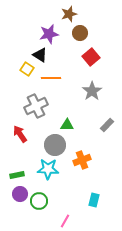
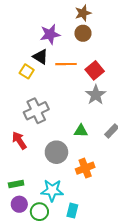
brown star: (69, 14) -> (83, 13), moved
red square: (91, 57) -> (95, 70), moved
orange line: (51, 78) -> (66, 64), moved
green triangle: (67, 125) -> (81, 131), moved
cyan star: (48, 169) -> (52, 190), moved
cyan rectangle: (94, 200) -> (72, 211), moved

